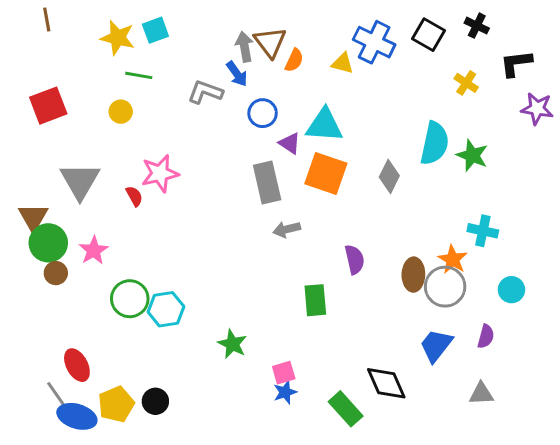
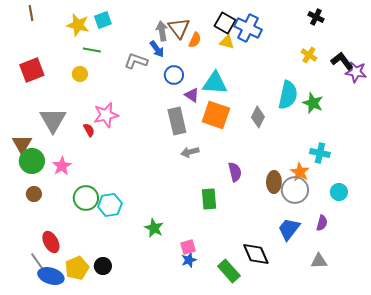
black square: (428, 35) -> (225, 23), moved
black L-shape: (516, 63) -> (342, 61), moved, turned 60
brown circle: (56, 273) -> (34, 194), moved

